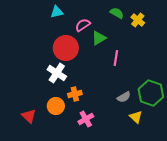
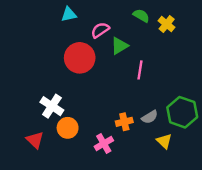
white cross: (57, 73) -> (52, 106), moved
orange cross: (75, 94) -> (124, 122), moved

